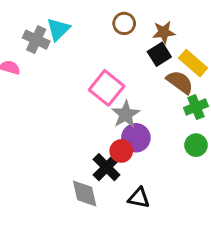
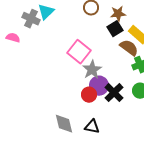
black cross: (107, 167) -> (114, 93), moved
black triangle: (139, 198) -> (92, 127), moved

